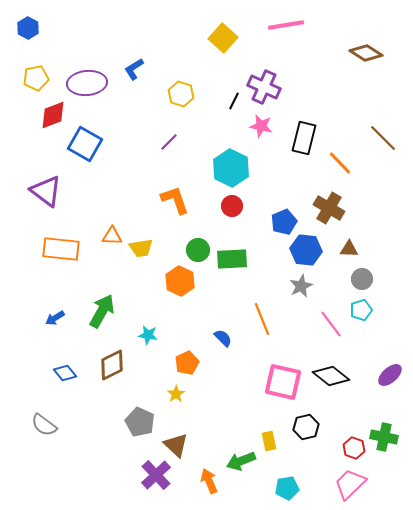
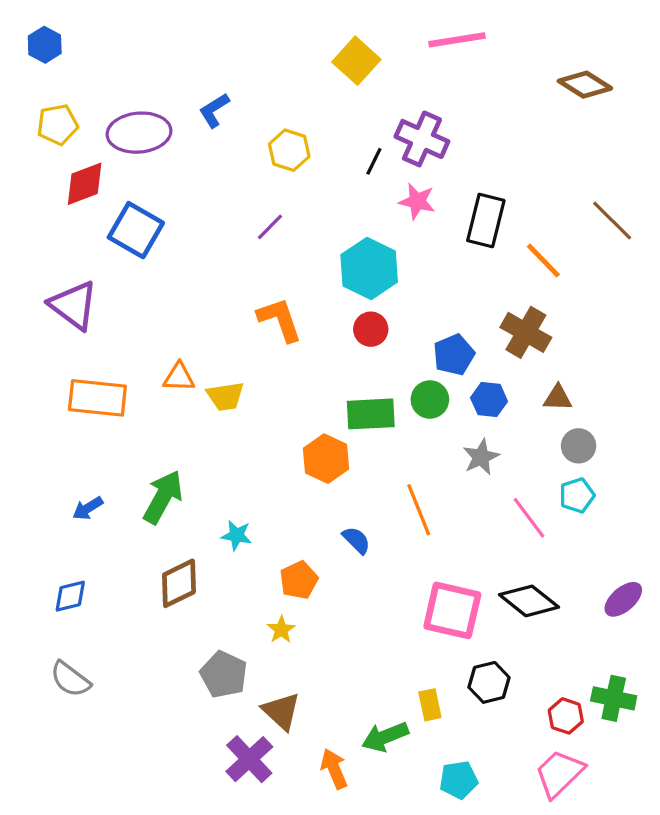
green circle: (198, 250) -> (430, 400), moved
blue hexagon: (306, 250) -> (489, 400), size x0.7
orange hexagon: (180, 281) -> (326, 459), moved
blue diamond: (65, 373) -> (70, 596), moved, turned -65

